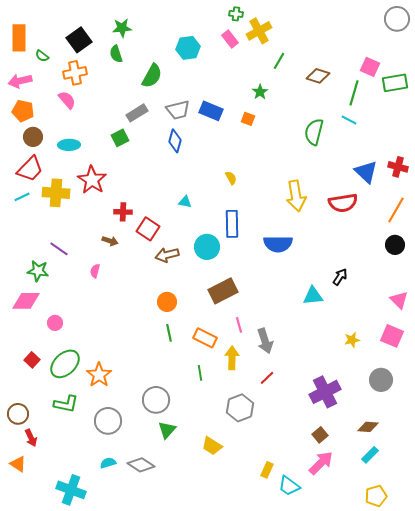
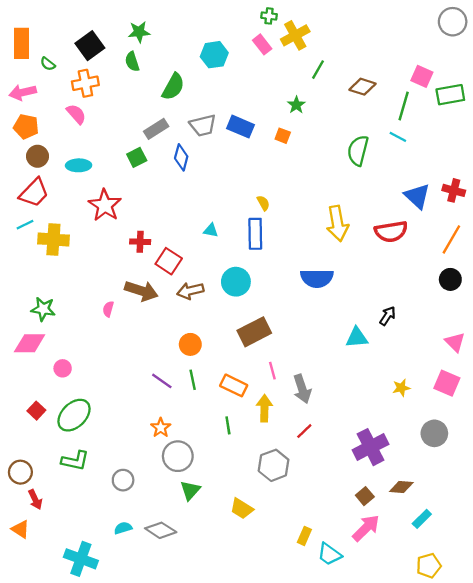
blue diamond: (175, 141) -> (181, 157), moved
yellow cross: (56, 193) -> (53, 239), moved
blue rectangle: (232, 224) -> (255, 234), moved
brown arrow: (110, 241) -> (141, 291), moved, size x1.8
purple line: (59, 249) -> (162, 381), moved
orange star: (99, 375) -> (161, 428), moved, size x0.7
gray circle: (108, 421) -> (123, 480), size x0.7
brown diamond: (368, 427) -> (401, 487), moved

